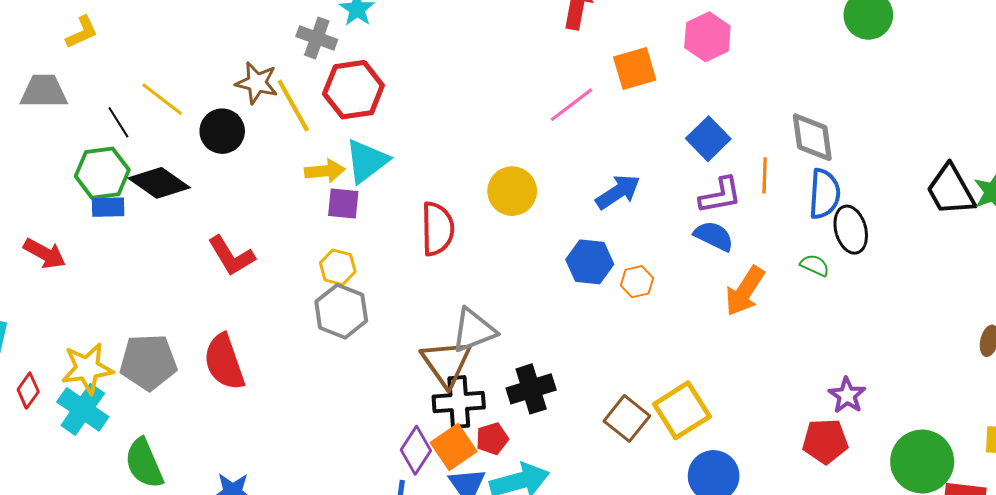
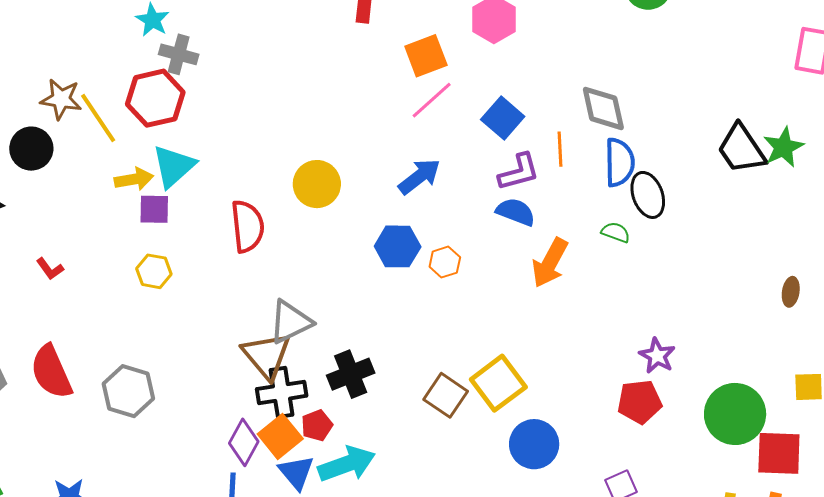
gray cross: (317, 38) -> (179, 54), moved
pink line: (572, 105) -> (432, 100), moved
red L-shape: (231, 256) -> (50, 269), size x0.6
gray hexagon: (341, 311) -> (128, 391), moved

